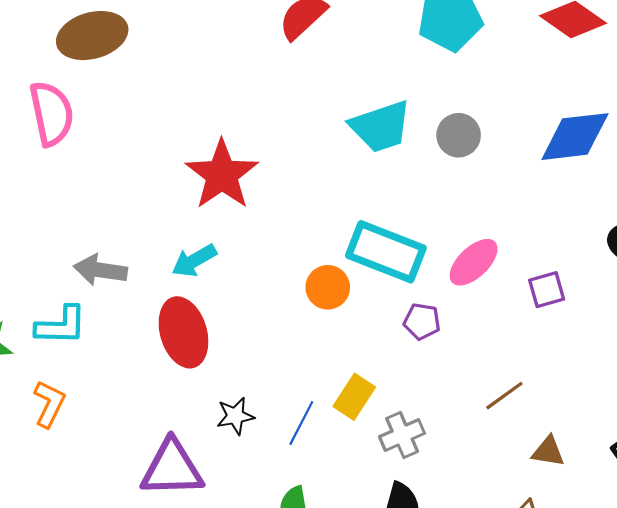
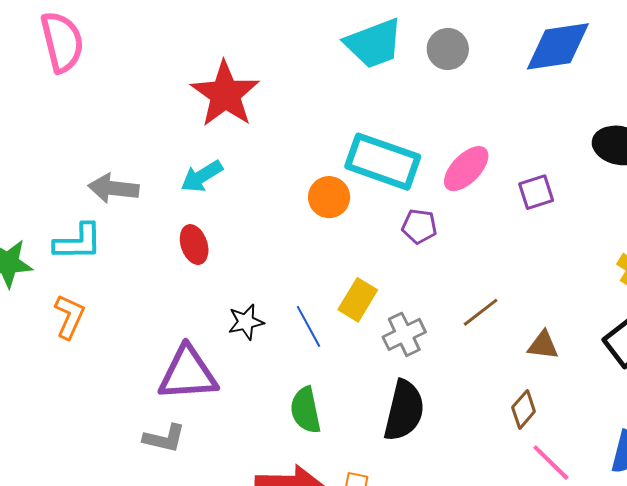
red ellipse: (183, 332) -> (194, 245), size x0.6
brown line: (504, 396) -> (481, 312), moved
blue line: (301, 423) -> (309, 326), turned -54

